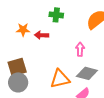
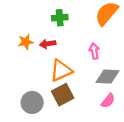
brown square: (17, 67) -> (63, 95), moved
orange triangle: (60, 79) -> (61, 71), moved

